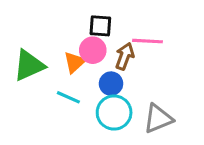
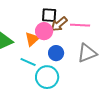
brown arrow: (125, 56) -> (59, 24), moved, turned -150
cyan circle: (114, 113) -> (47, 77), moved
gray triangle: (158, 119) -> (87, 53), moved

